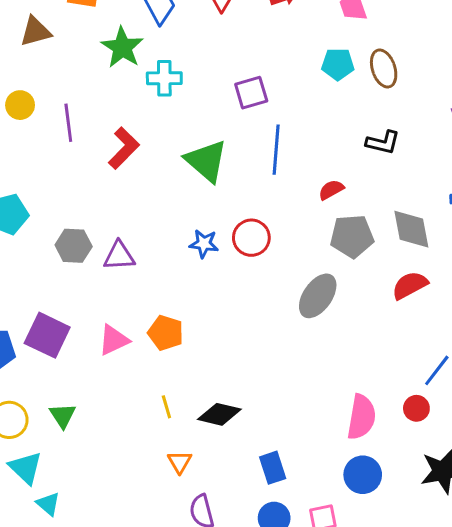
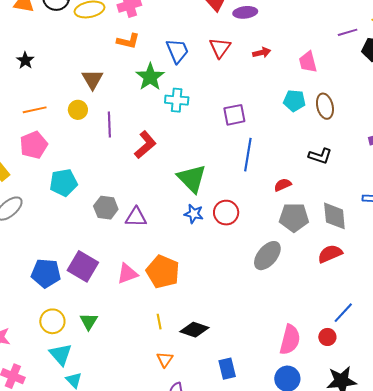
brown triangle: (36, 32) -> (93, 79), moved, turned -50
green triangle: (206, 161) -> (192, 178), moved
orange pentagon: (166, 333) -> (163, 272), size x1.4

